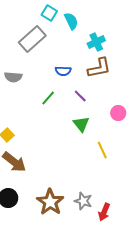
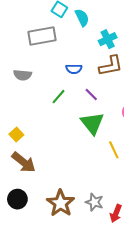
gray rectangle: (32, 39) -> (42, 36), turned 32
green triangle: (81, 124) -> (92, 123), size x1.4

